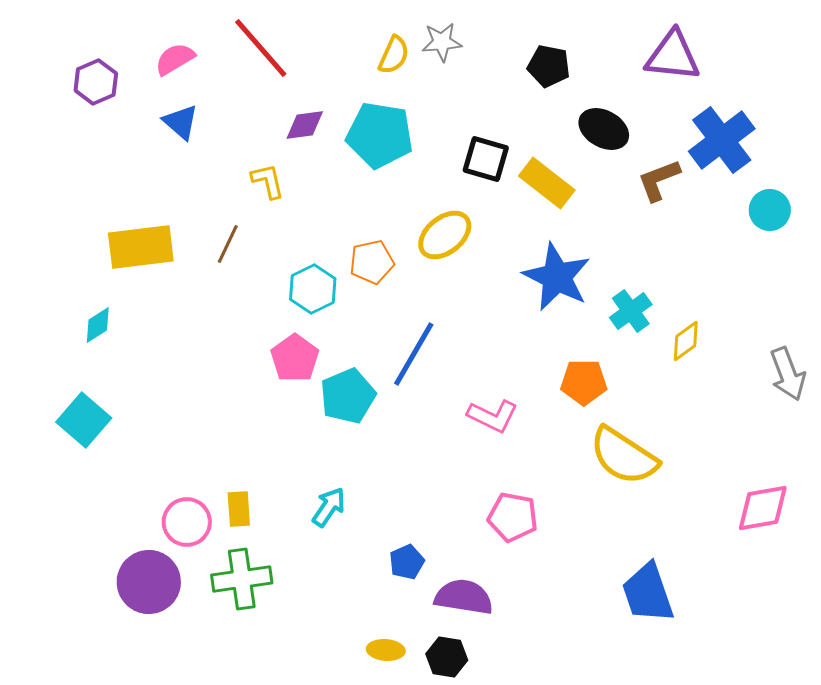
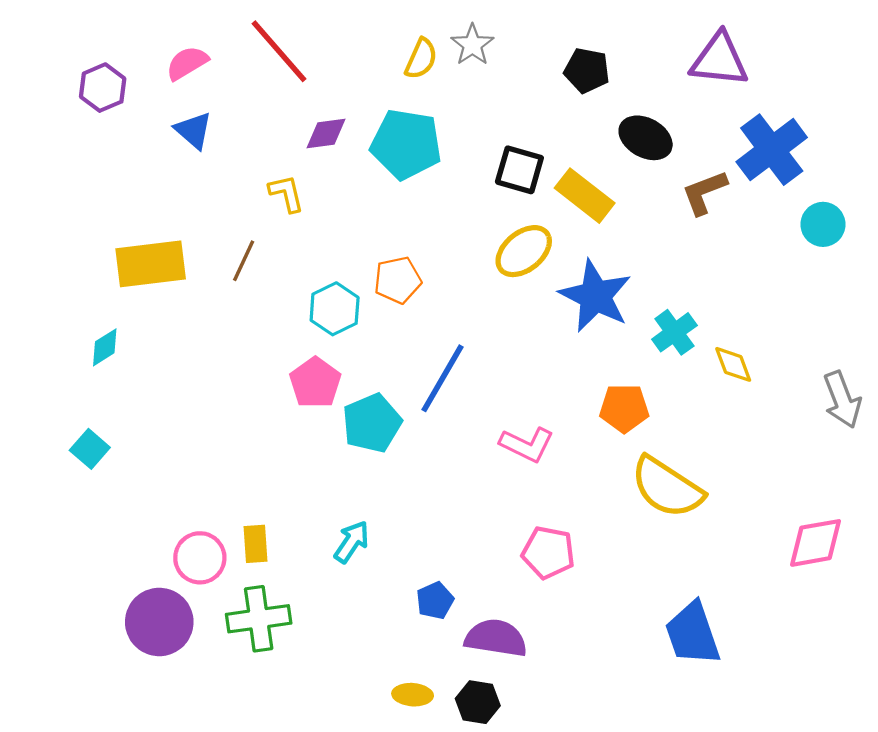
gray star: (442, 42) -> (472, 45), turned -30
yellow ellipse: (445, 235) -> (524, 251), moved
yellow diamond: (686, 341) -> (733, 364), turned -75
cyan square: (84, 420) -> (90, 449), size x0.7

